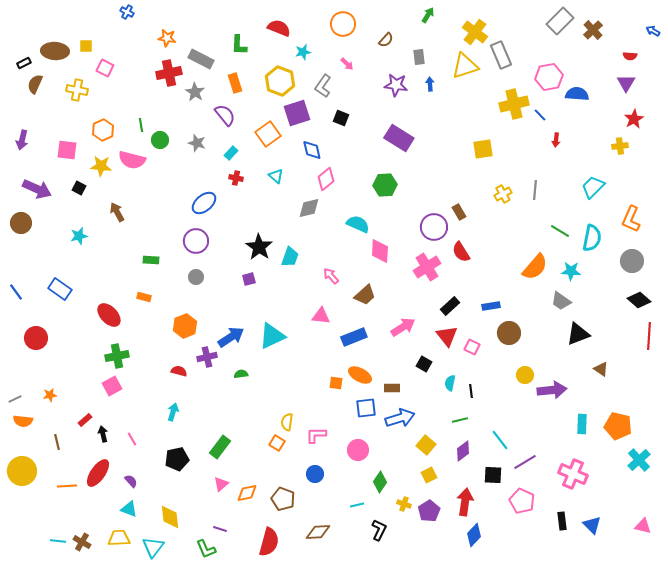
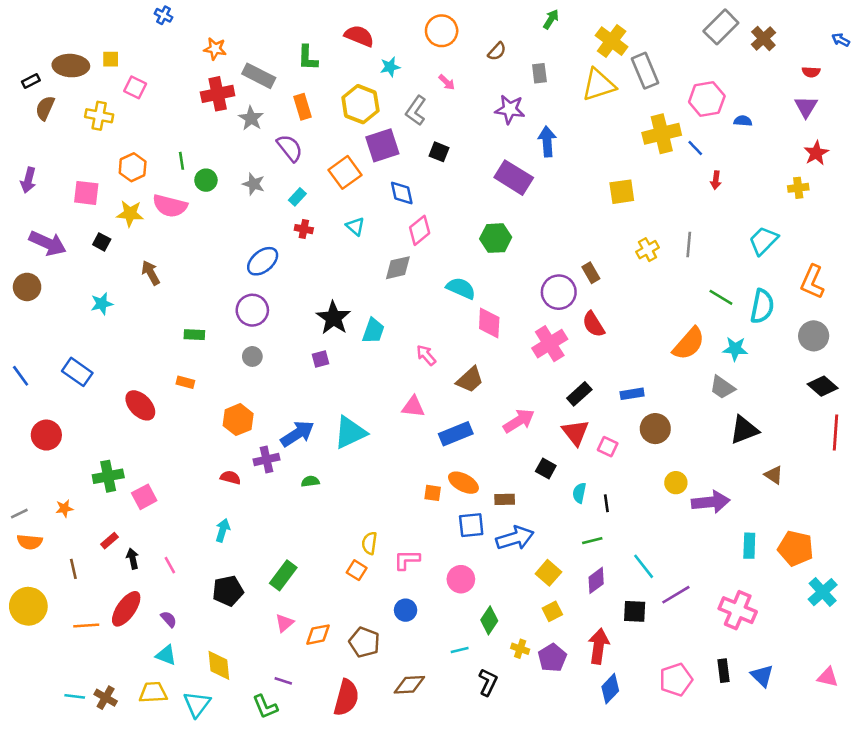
blue arrow: (430, 84) -> (547, 141), moved, size x1.6
blue semicircle: (577, 94) -> (743, 121), size x0.6
green cross: (117, 356) -> (108, 476), moved
pink pentagon: (522, 501) -> (676, 680), moved, turned 30

